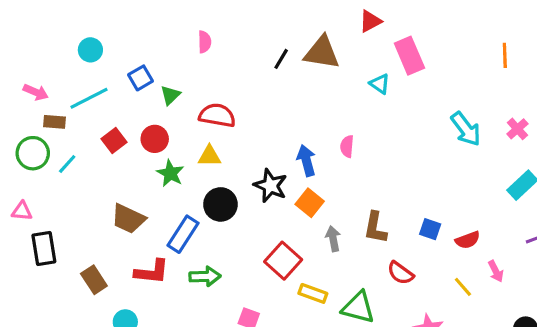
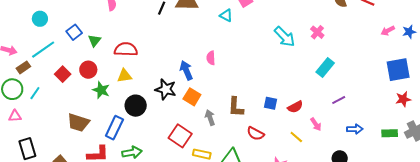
brown rectangle: (55, 122) -> (23, 67), turned -32
pink triangle: (22, 211) -> (15, 116), moved

